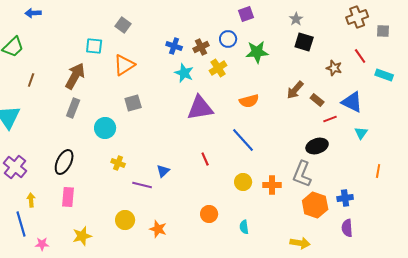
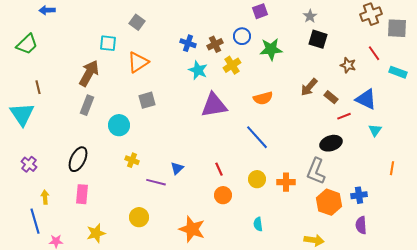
gray square: (383, 31) -> (397, 28), size x1.5
brown line: (31, 80) -> (38, 87), moved, turned -32
red line: (205, 159) -> (219, 169), moved
purple cross: (15, 167) -> (29, 164), size x0.7
orange circle: (209, 214) -> (223, 195), moved
orange star: (158, 229) -> (192, 229), moved, size x1.5

